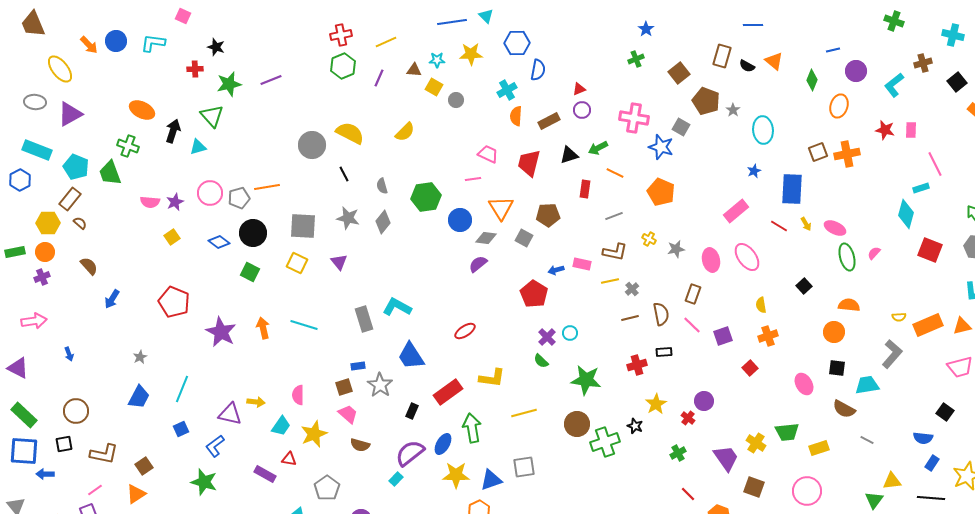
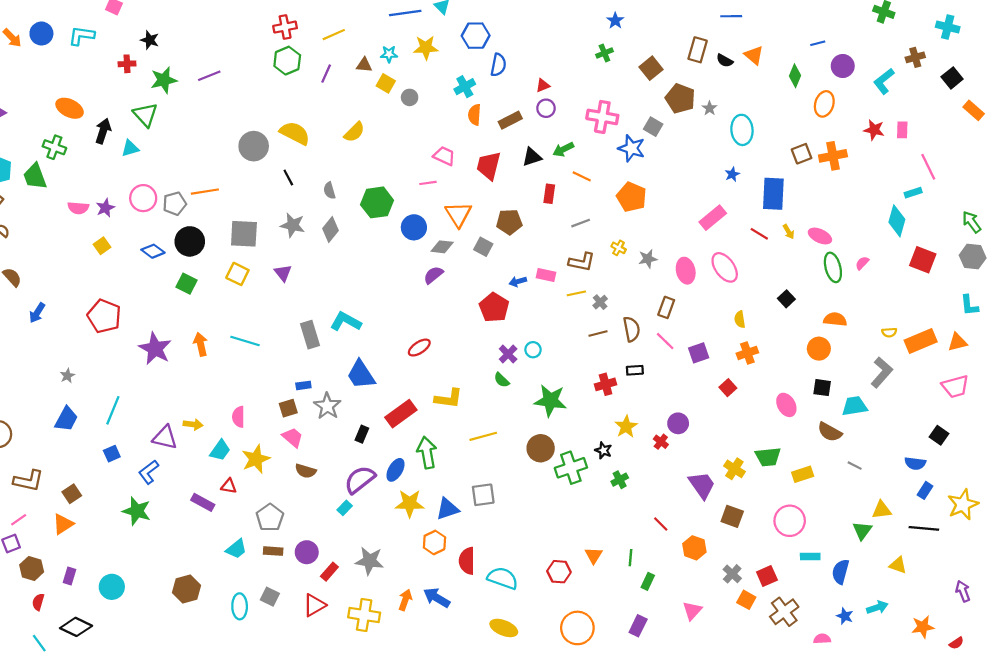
green cross: (678, 453) -> (620, 480), moved

